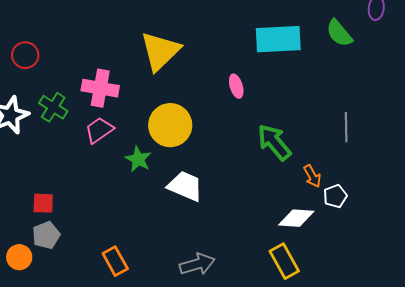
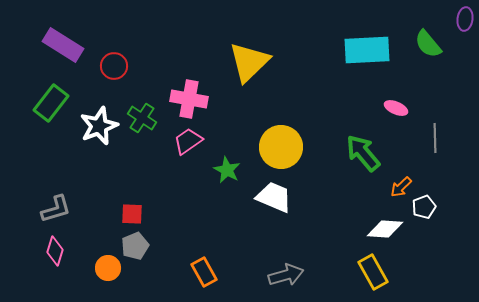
pink ellipse: (236, 86) -> (396, 108), moved, turned -50
yellow circle: (170, 125) -> (281, 147), moved
orange arrow: (312, 176) -> (401, 187), turned 75

